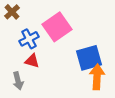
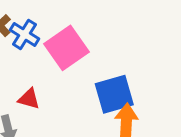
blue cross: (29, 39) -> (25, 34), moved, turned -30

